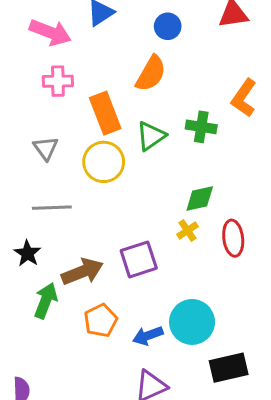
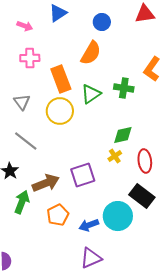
pink arrow: (50, 32) -> (25, 26), size x0.6
gray line: (52, 208) -> (26, 141), turned 40
black rectangle: (229, 368) -> (142, 196), moved, turned 50

